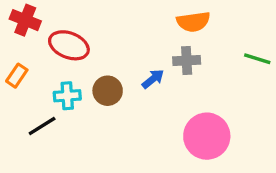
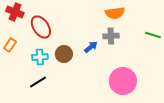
red ellipse: (69, 45) -> (41, 27), turned 35
black line: (42, 126) -> (38, 82), moved

